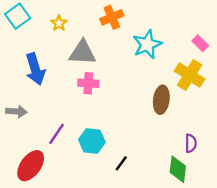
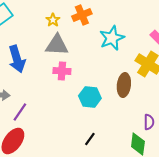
yellow star: (59, 23) -> (53, 20), moved
purple line: (57, 134) -> (20, 112), moved
cyan hexagon: (92, 141) -> (90, 97), moved

